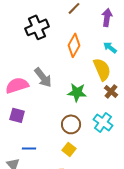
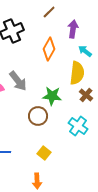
purple arrow: (107, 17) -> (73, 29), moved
yellow semicircle: (102, 69) -> (77, 73), turned 30
brown circle: (71, 124) -> (38, 116), moved

